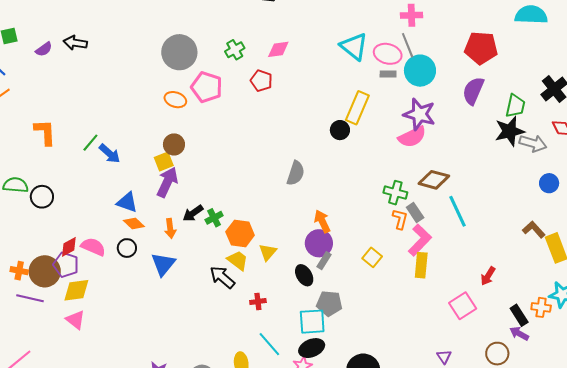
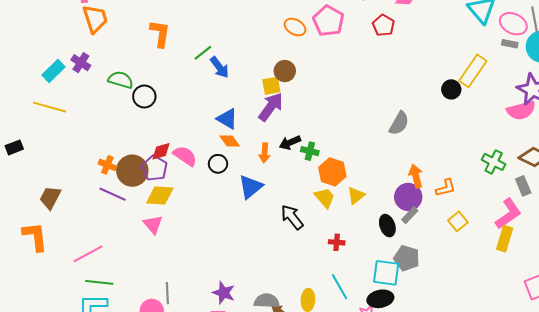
gray rectangle: (415, 212) -> (523, 186), moved
green cross: (214, 218) -> (310, 151), turned 30
orange L-shape: (400, 219) -> (446, 188), moved, turned 50
black arrow: (222, 277) -> (292, 217), moved

